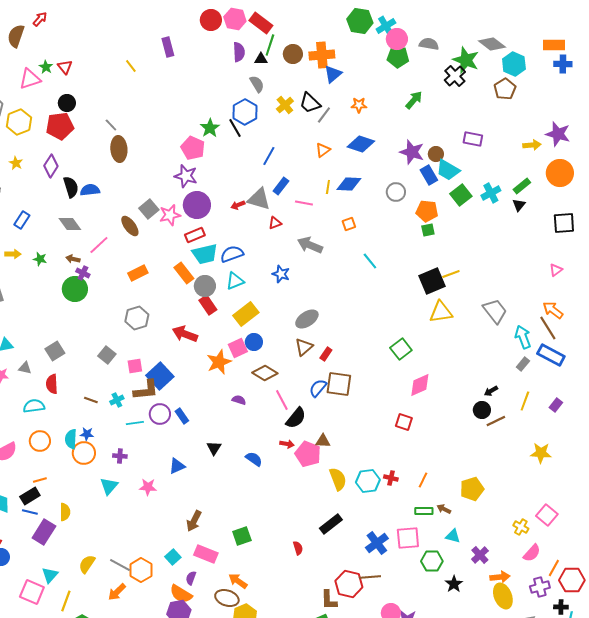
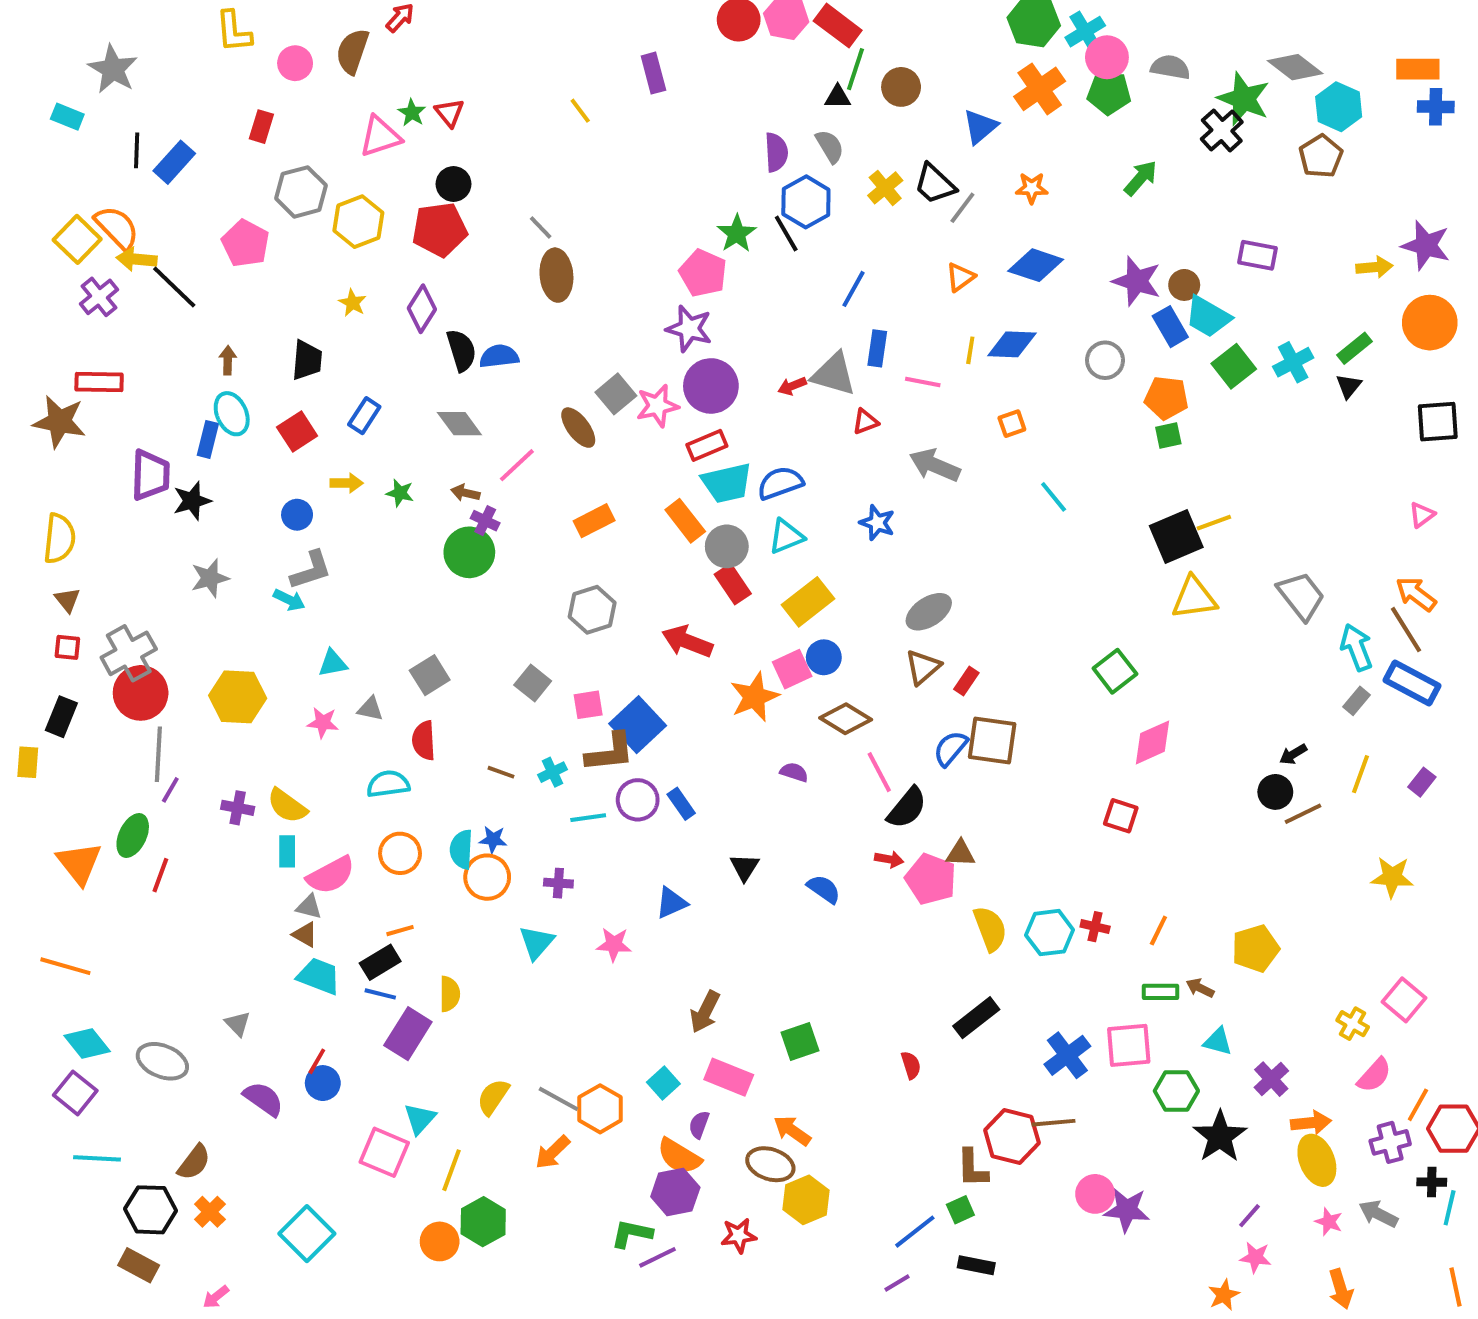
purple semicircle: (239, 52) -> (776, 152), moved
orange cross: (322, 55) -> (1040, 89), moved, turned -30
blue rectangle: (281, 186) -> (877, 348), turned -30
black star: (454, 584) -> (1220, 1137), size x1.5

